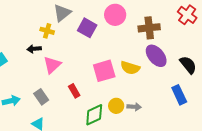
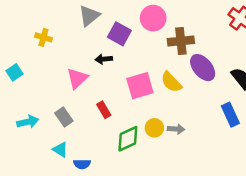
brown cross: (149, 28) -> (181, 41), moved
yellow cross: (47, 31) -> (43, 37), moved
black arrow: (34, 49) -> (104, 59), moved
yellow semicircle: (130, 68) -> (171, 82), turned 30

